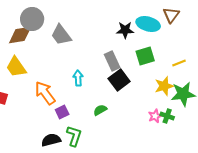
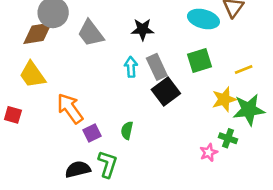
black star: (125, 30) -> (143, 29), moved
cyan arrow: (78, 78) -> (131, 67), moved
green semicircle: (100, 110) -> (127, 130), moved, turned -48
pink star: (155, 116) -> (209, 152), moved

